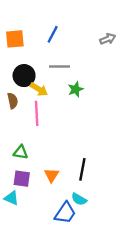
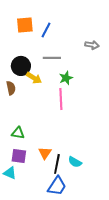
orange square: (15, 39) -> (25, 25), moved
gray arrow: (108, 39) -> (92, 45), moved, turned 32
pink line: (37, 113) -> (61, 99), moved
black line: (82, 169) -> (57, 164), moved
cyan semicircle: (79, 199) -> (75, 162), moved

